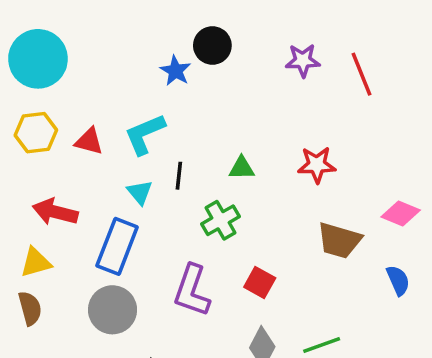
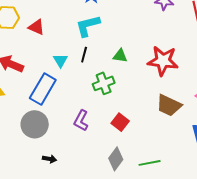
cyan L-shape: (145, 134) -> (88, 26), moved
red star: (317, 165) -> (163, 61), size x1.4
purple L-shape: (192, 291) -> (81, 121), size x0.7

